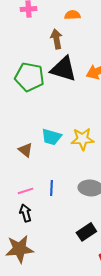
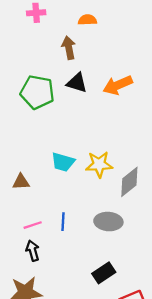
black triangle: (63, 69) -> (77, 83), size x0.7
brown triangle: (25, 150) -> (21, 182), moved, turned -42

